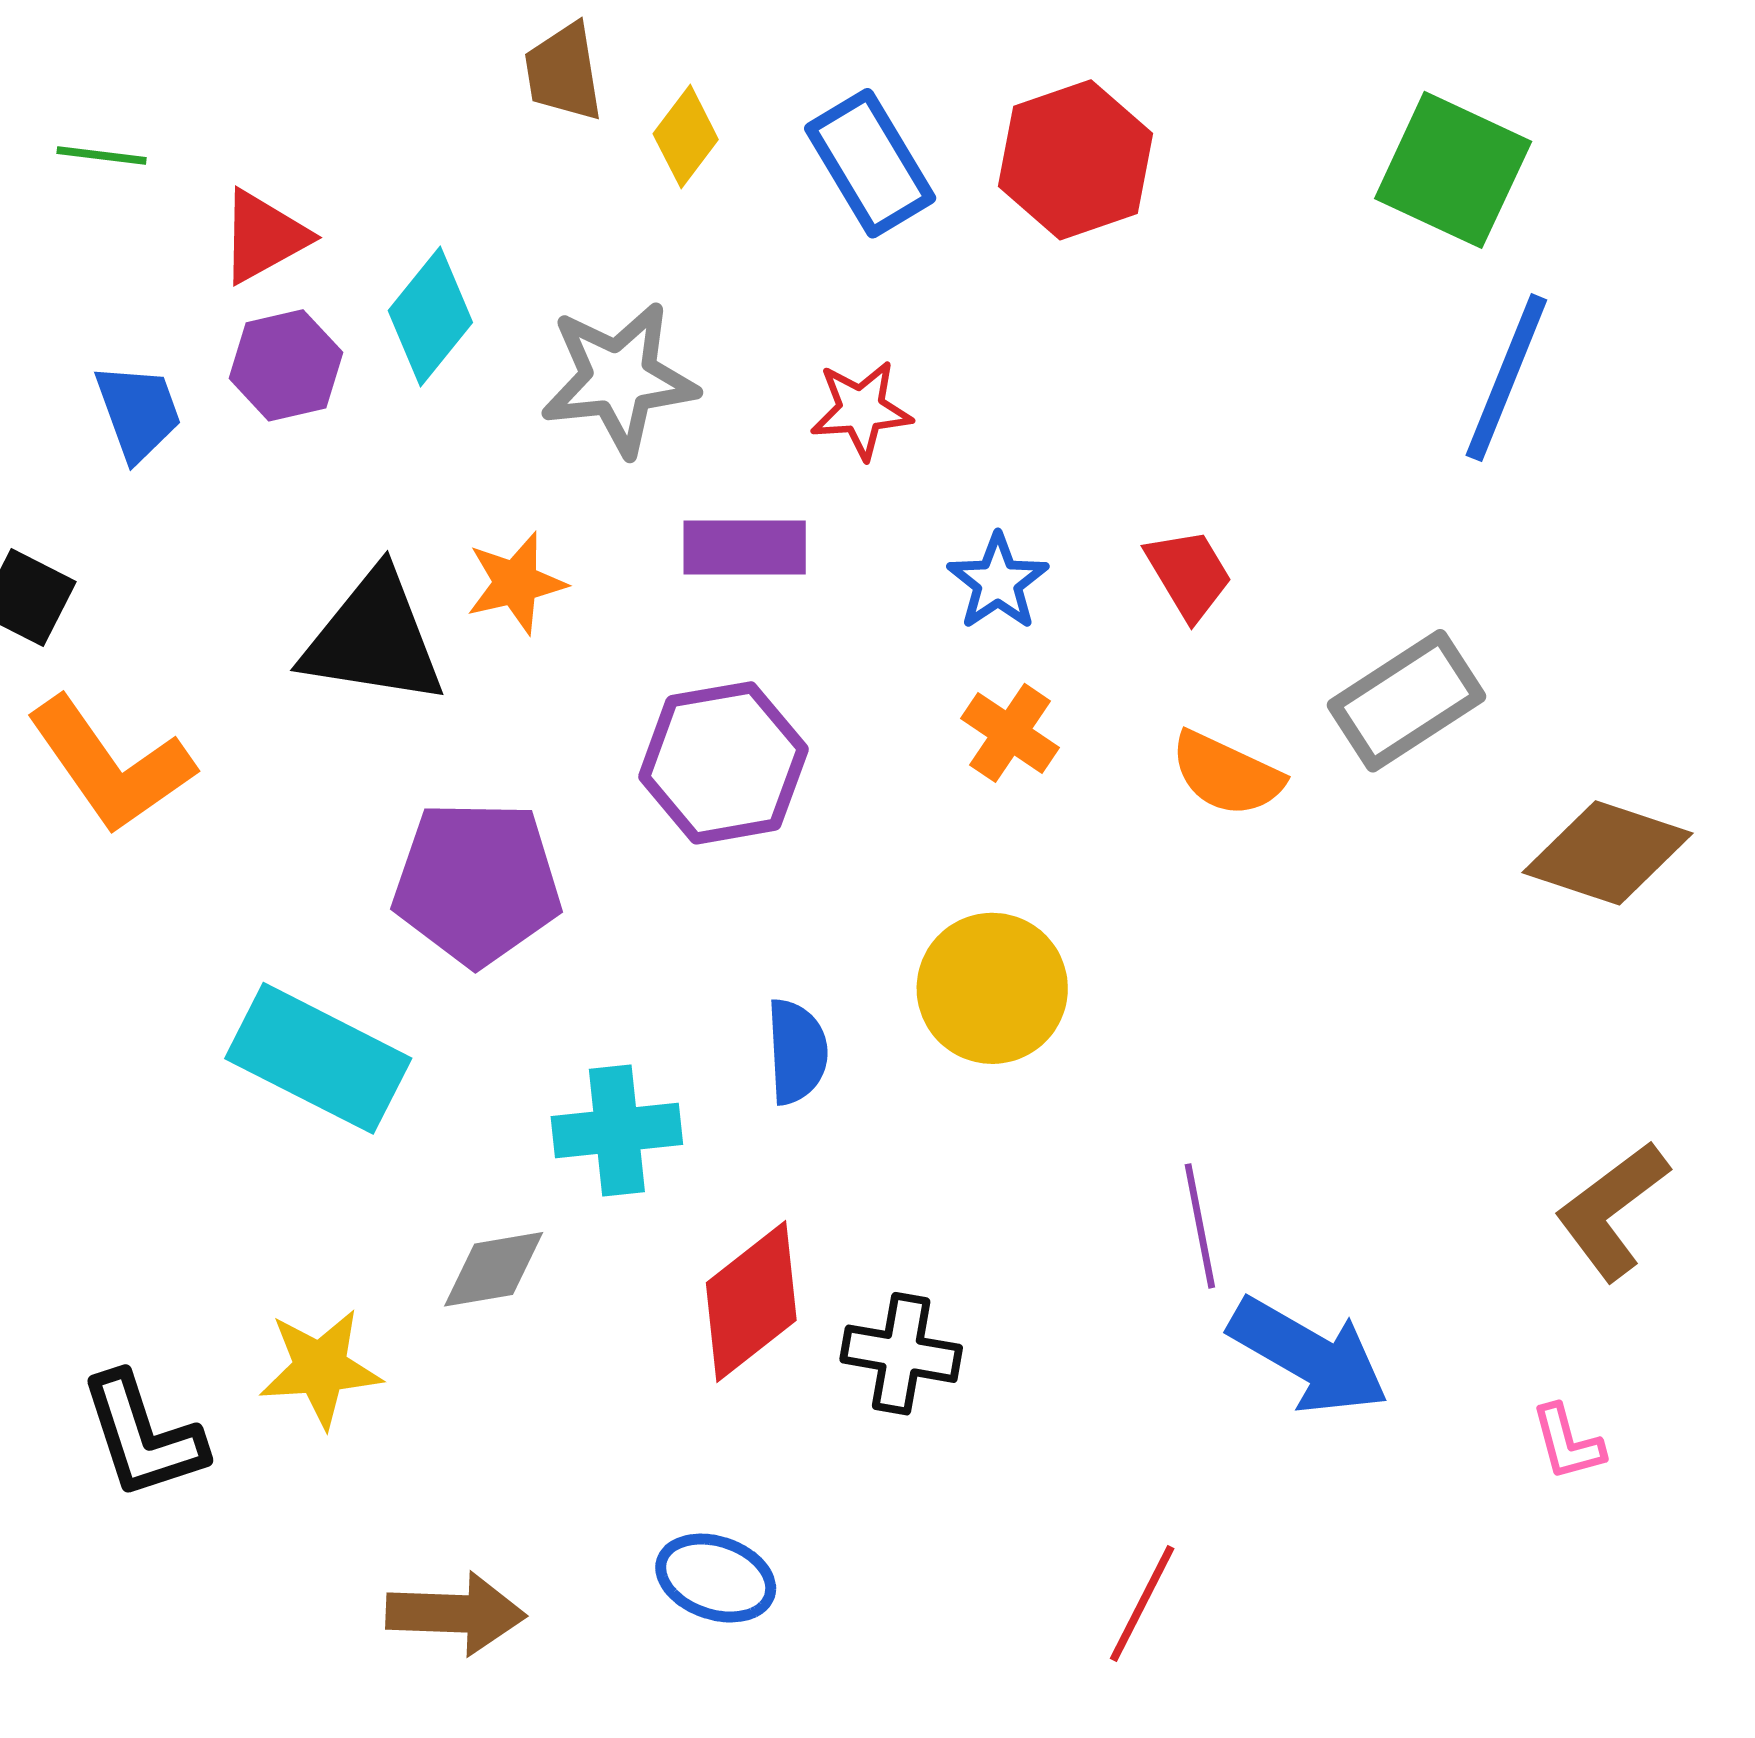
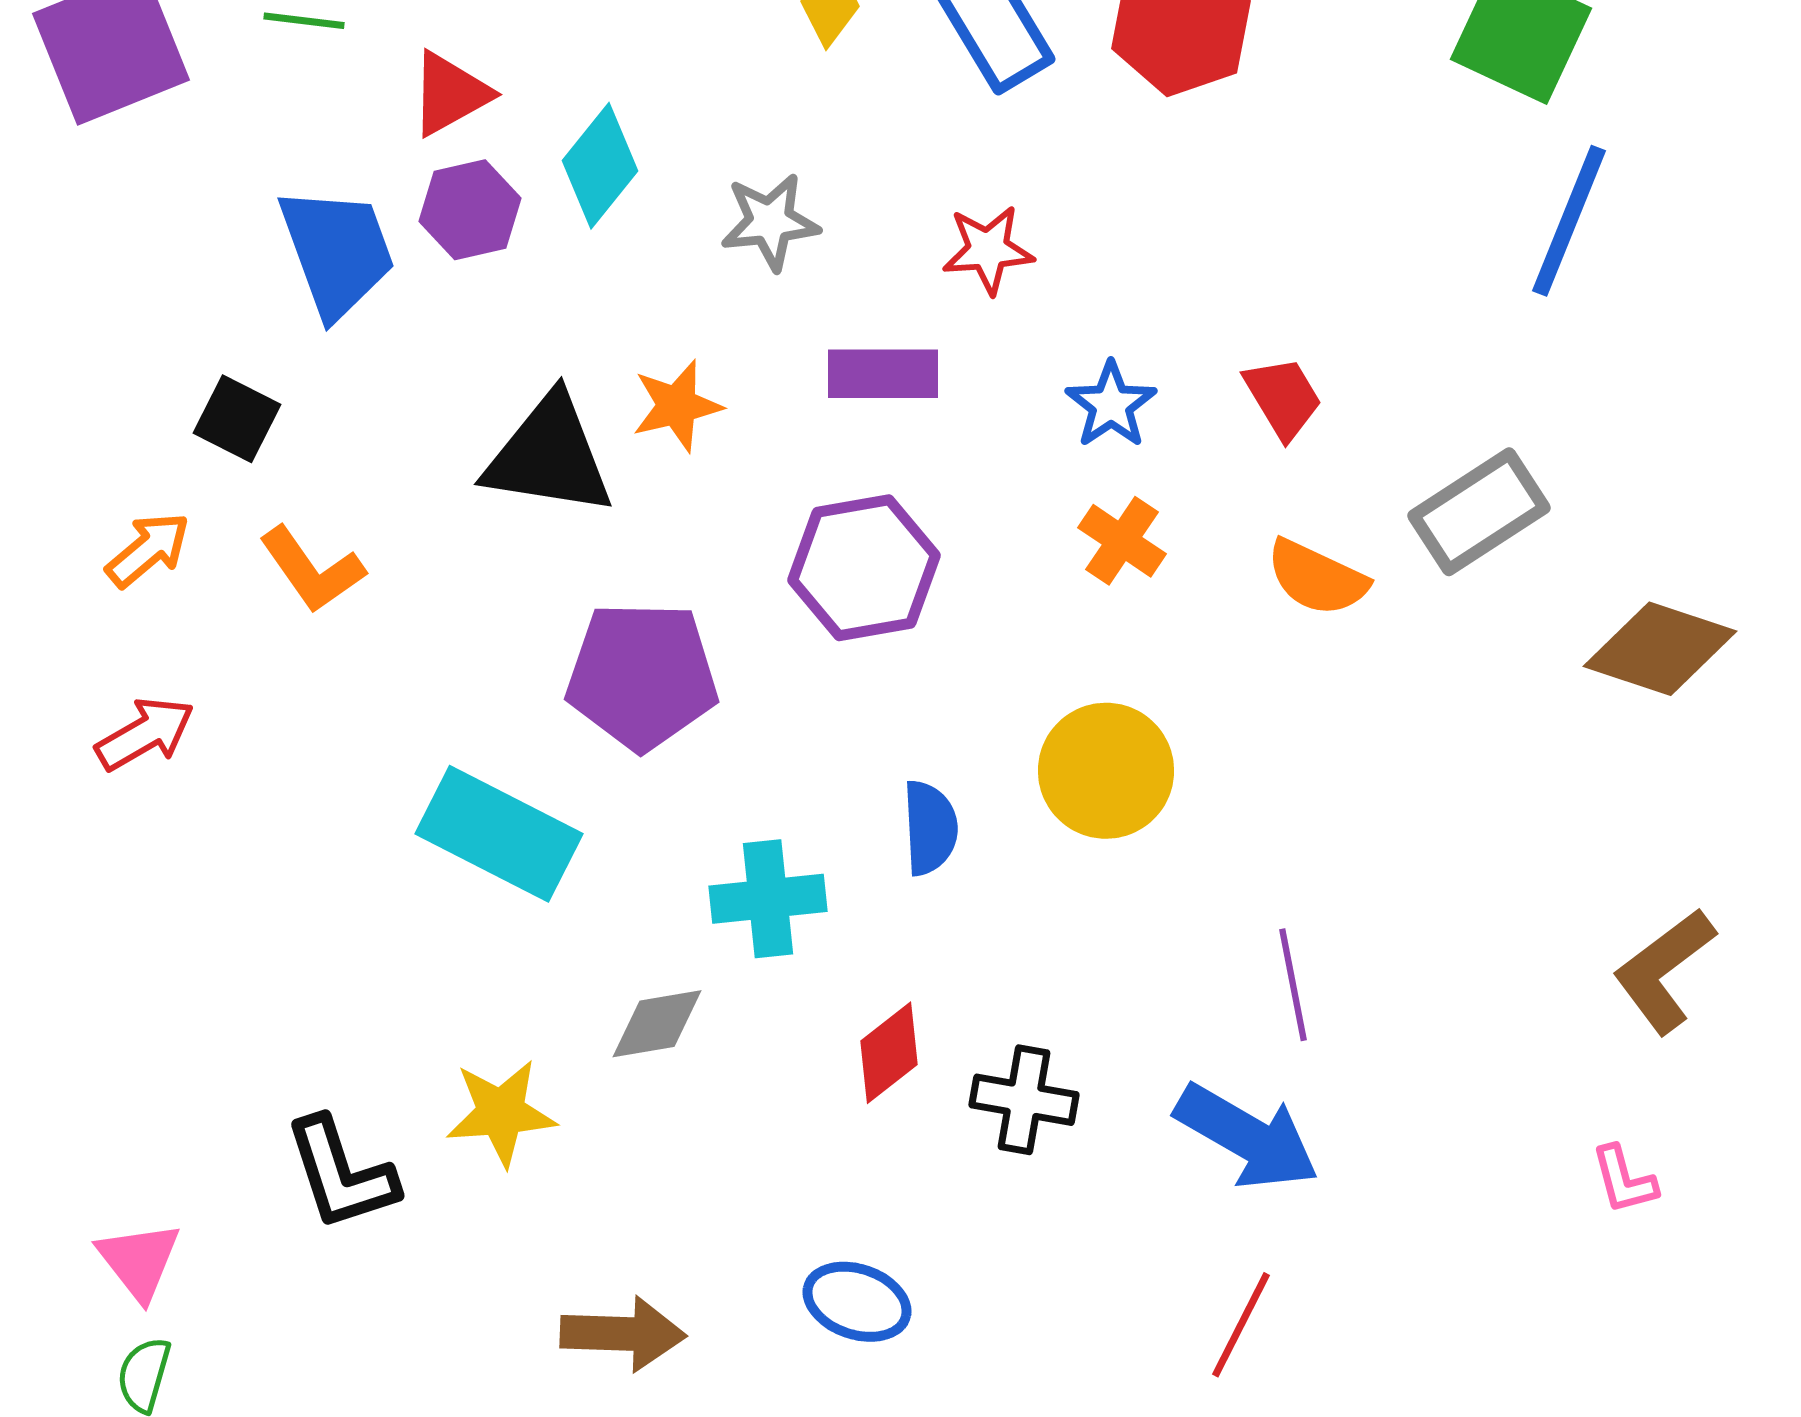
gray star: (619, 379) -> (770, 222), size x0.7
blue trapezoid: (138, 412) -> (337, 252), size x1.5
orange L-shape: (110, 765) -> (312, 570), size x0.7
red diamond: (751, 1302) -> (889, 1053), size x0.7
blue arrow: (1309, 1356) -> (1247, 1137), moved

